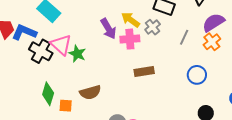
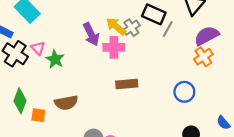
gray cross: (153, 27) -> (131, 28), moved
gray line: (184, 37) -> (168, 29), moved
pink triangle: (61, 45) -> (38, 48), size x0.6

